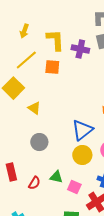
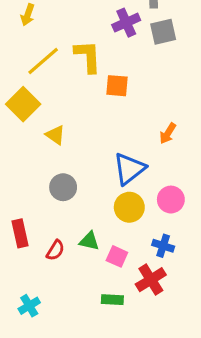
yellow arrow: (24, 31) -> (28, 15), moved
yellow L-shape: (55, 40) -> (88, 56), moved
purple cross: (80, 49) -> (126, 23), moved, turned -36
orange square: (52, 67) -> (117, 86), moved

